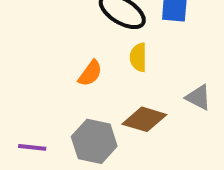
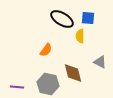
yellow semicircle: (138, 57) -> (80, 36), moved
brown diamond: (144, 119) -> (73, 73), turned 60

